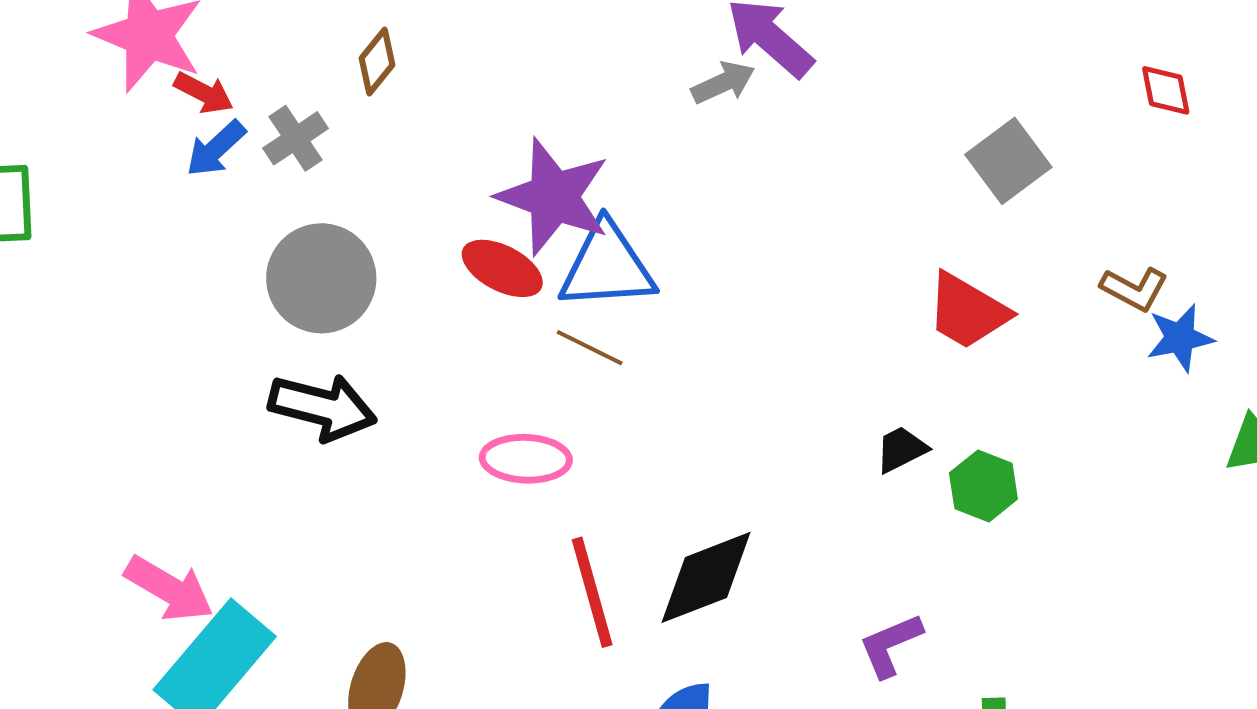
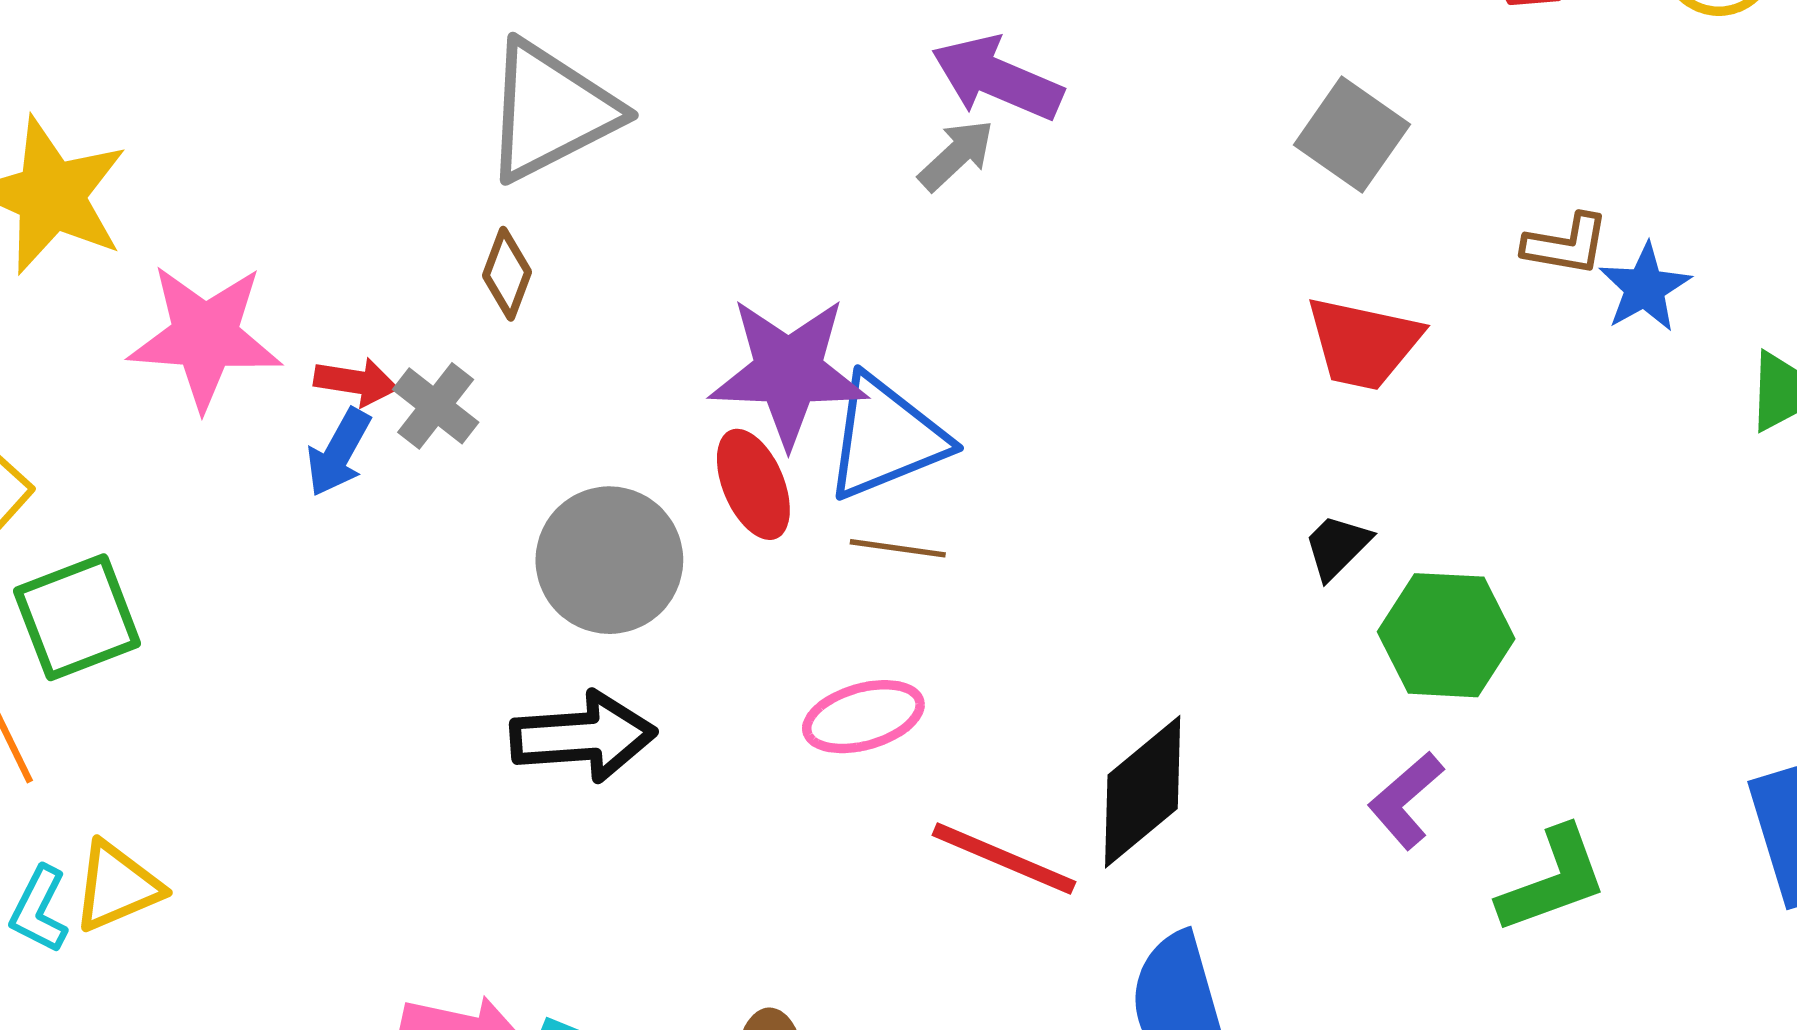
red arrow: (204, 93) -> (356, 382), moved
red ellipse: (502, 268) -> (753, 484), turned 58
gray circle: (321, 278) -> (609, 560), moved
green hexagon: (983, 486) -> (1446, 635), moved, size x1.4
red line: (592, 592) -> (1004, 859), turned -33

